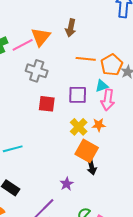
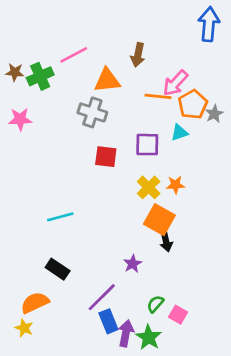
orange triangle: (41, 37) -> (107, 80), moved, turned 45
pink line: (23, 45) -> (74, 55), moved
pink arrow: (108, 100) -> (175, 83), moved, turned 35

